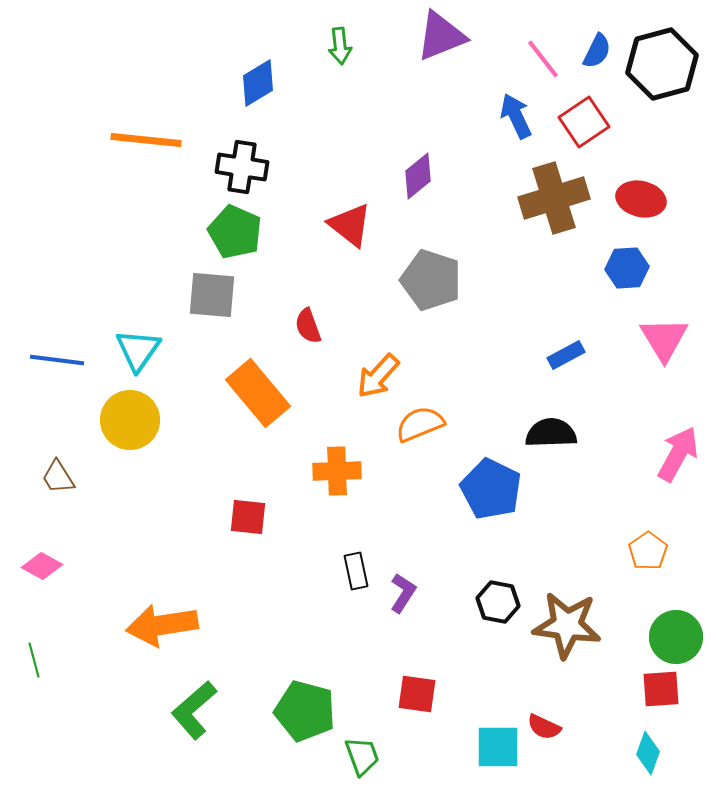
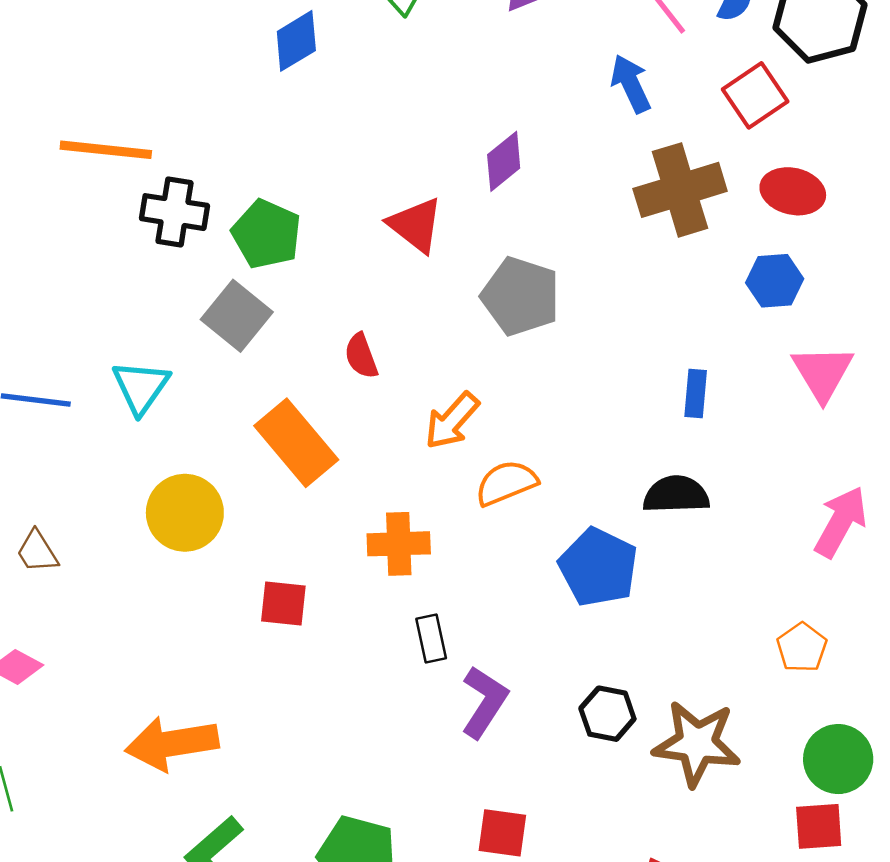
red square: (584, 122) -> (755, 95), moved
orange line: (146, 140) -> (106, 150), moved
black cross: (242, 167) -> (174, 212), moved
gray square: (212, 295) -> (237, 316), turned 34
blue rectangle: (566, 355) -> (696, 393), turned -57
yellow circle: (130, 420) -> (185, 513), moved
black rectangle: (356, 571) -> (431, 638), moved
purple L-shape: (403, 593) -> (484, 702), size x1.4

